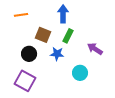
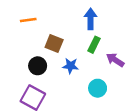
blue arrow: (63, 14) -> (91, 19), moved
green rectangle: (68, 36) -> (94, 45), moved

